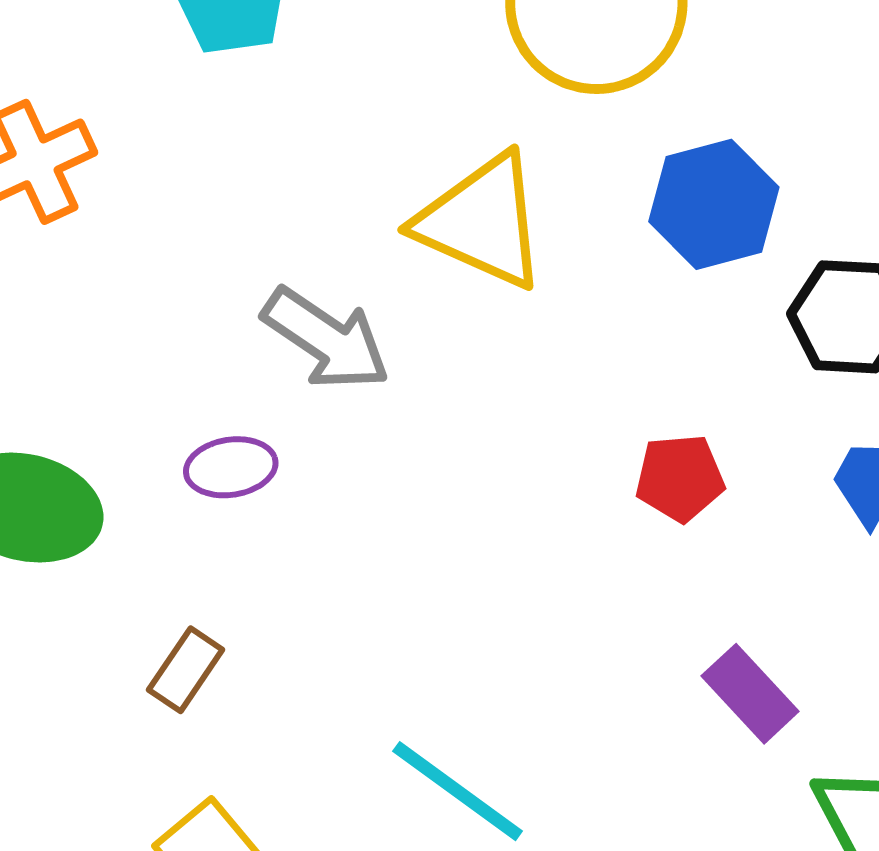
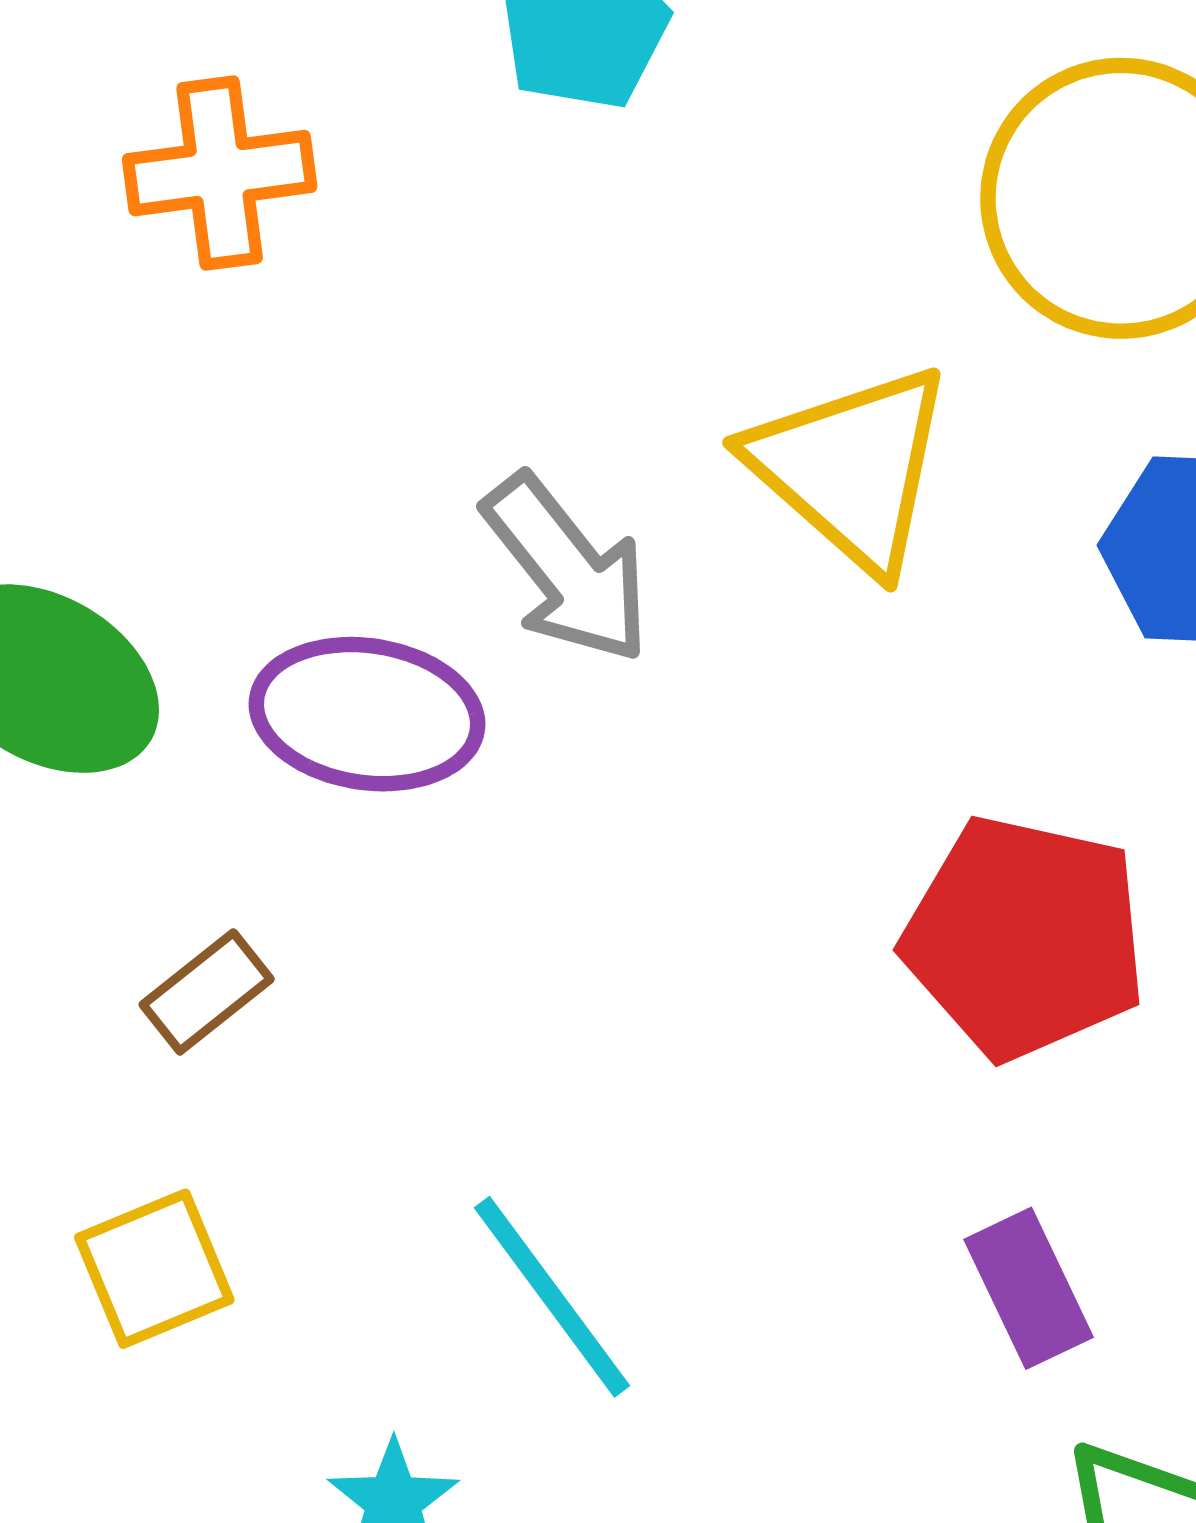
purple ellipse: (231, 467) -> (367, 714), size x1.6
red pentagon: (680, 478) -> (1025, 937), size x1.8

